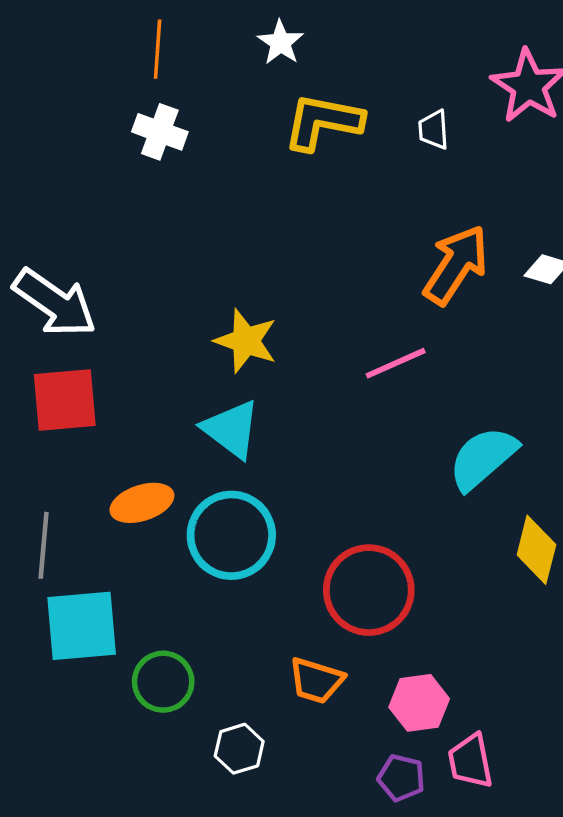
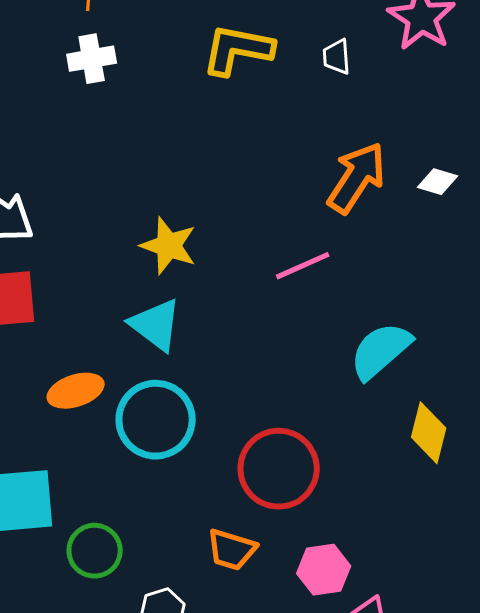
white cross: (160, 132) -> (92, 59), turned -30

